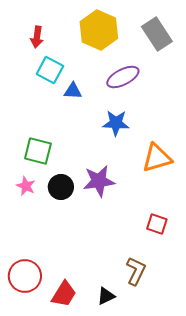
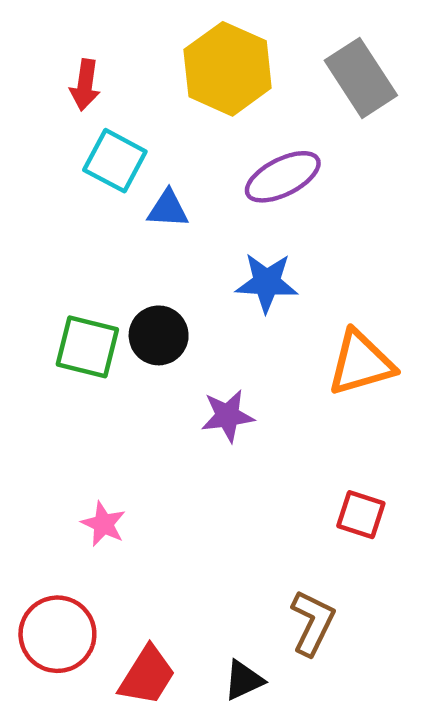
purple star: (99, 181) -> (228, 416), size x0.7
pink star: (26, 186) -> (103, 524), moved
black circle: (61, 187) -> (159, 335), moved

